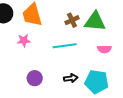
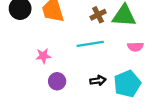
pink star: (24, 41) -> (43, 56), moved
cyan pentagon: (97, 82) -> (127, 84), turned -30

